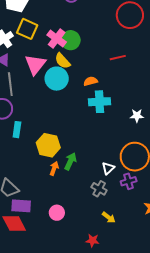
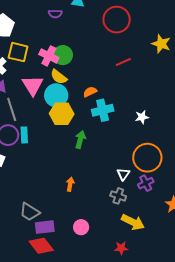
red line: (118, 58) -> (123, 62), moved
cyan rectangle: (17, 130) -> (24, 135), moved
yellow hexagon: (48, 145) -> (62, 114), moved
green arrow: (70, 161) -> (80, 139), moved
yellow arrow: (109, 217) -> (133, 222), size x1.6

